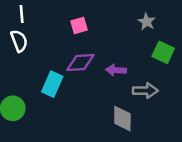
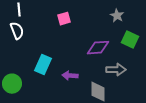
purple diamond: (80, 62) -> (98, 48), moved
purple arrow: (116, 70) -> (70, 76), moved

